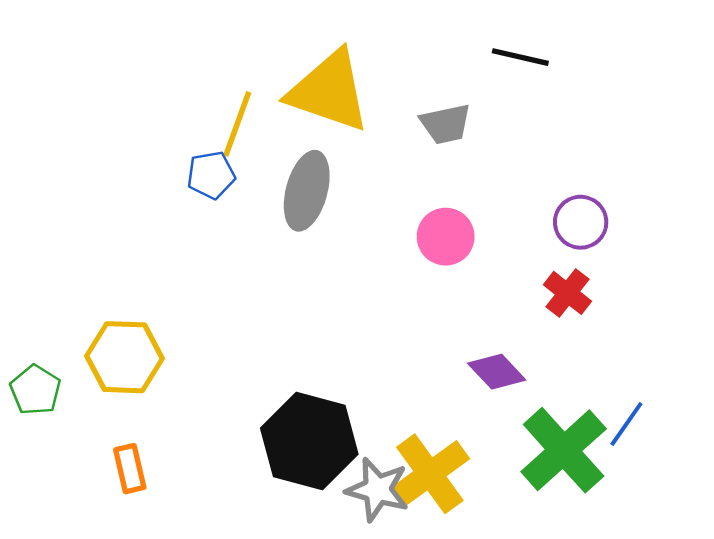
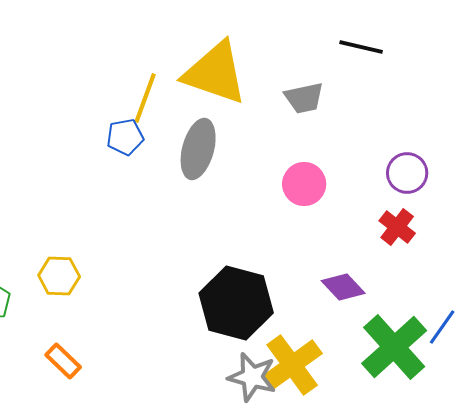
yellow hexagon: (125, 357) -> (59, 276), size x0.7
black hexagon: (309, 441) -> (236, 303), moved
orange rectangle: (130, 469) -> (63, 361), turned -33

